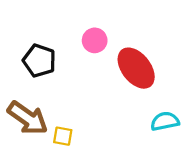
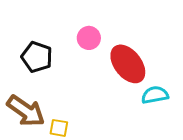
cyan semicircle: (165, 121) -> (155, 95), moved

